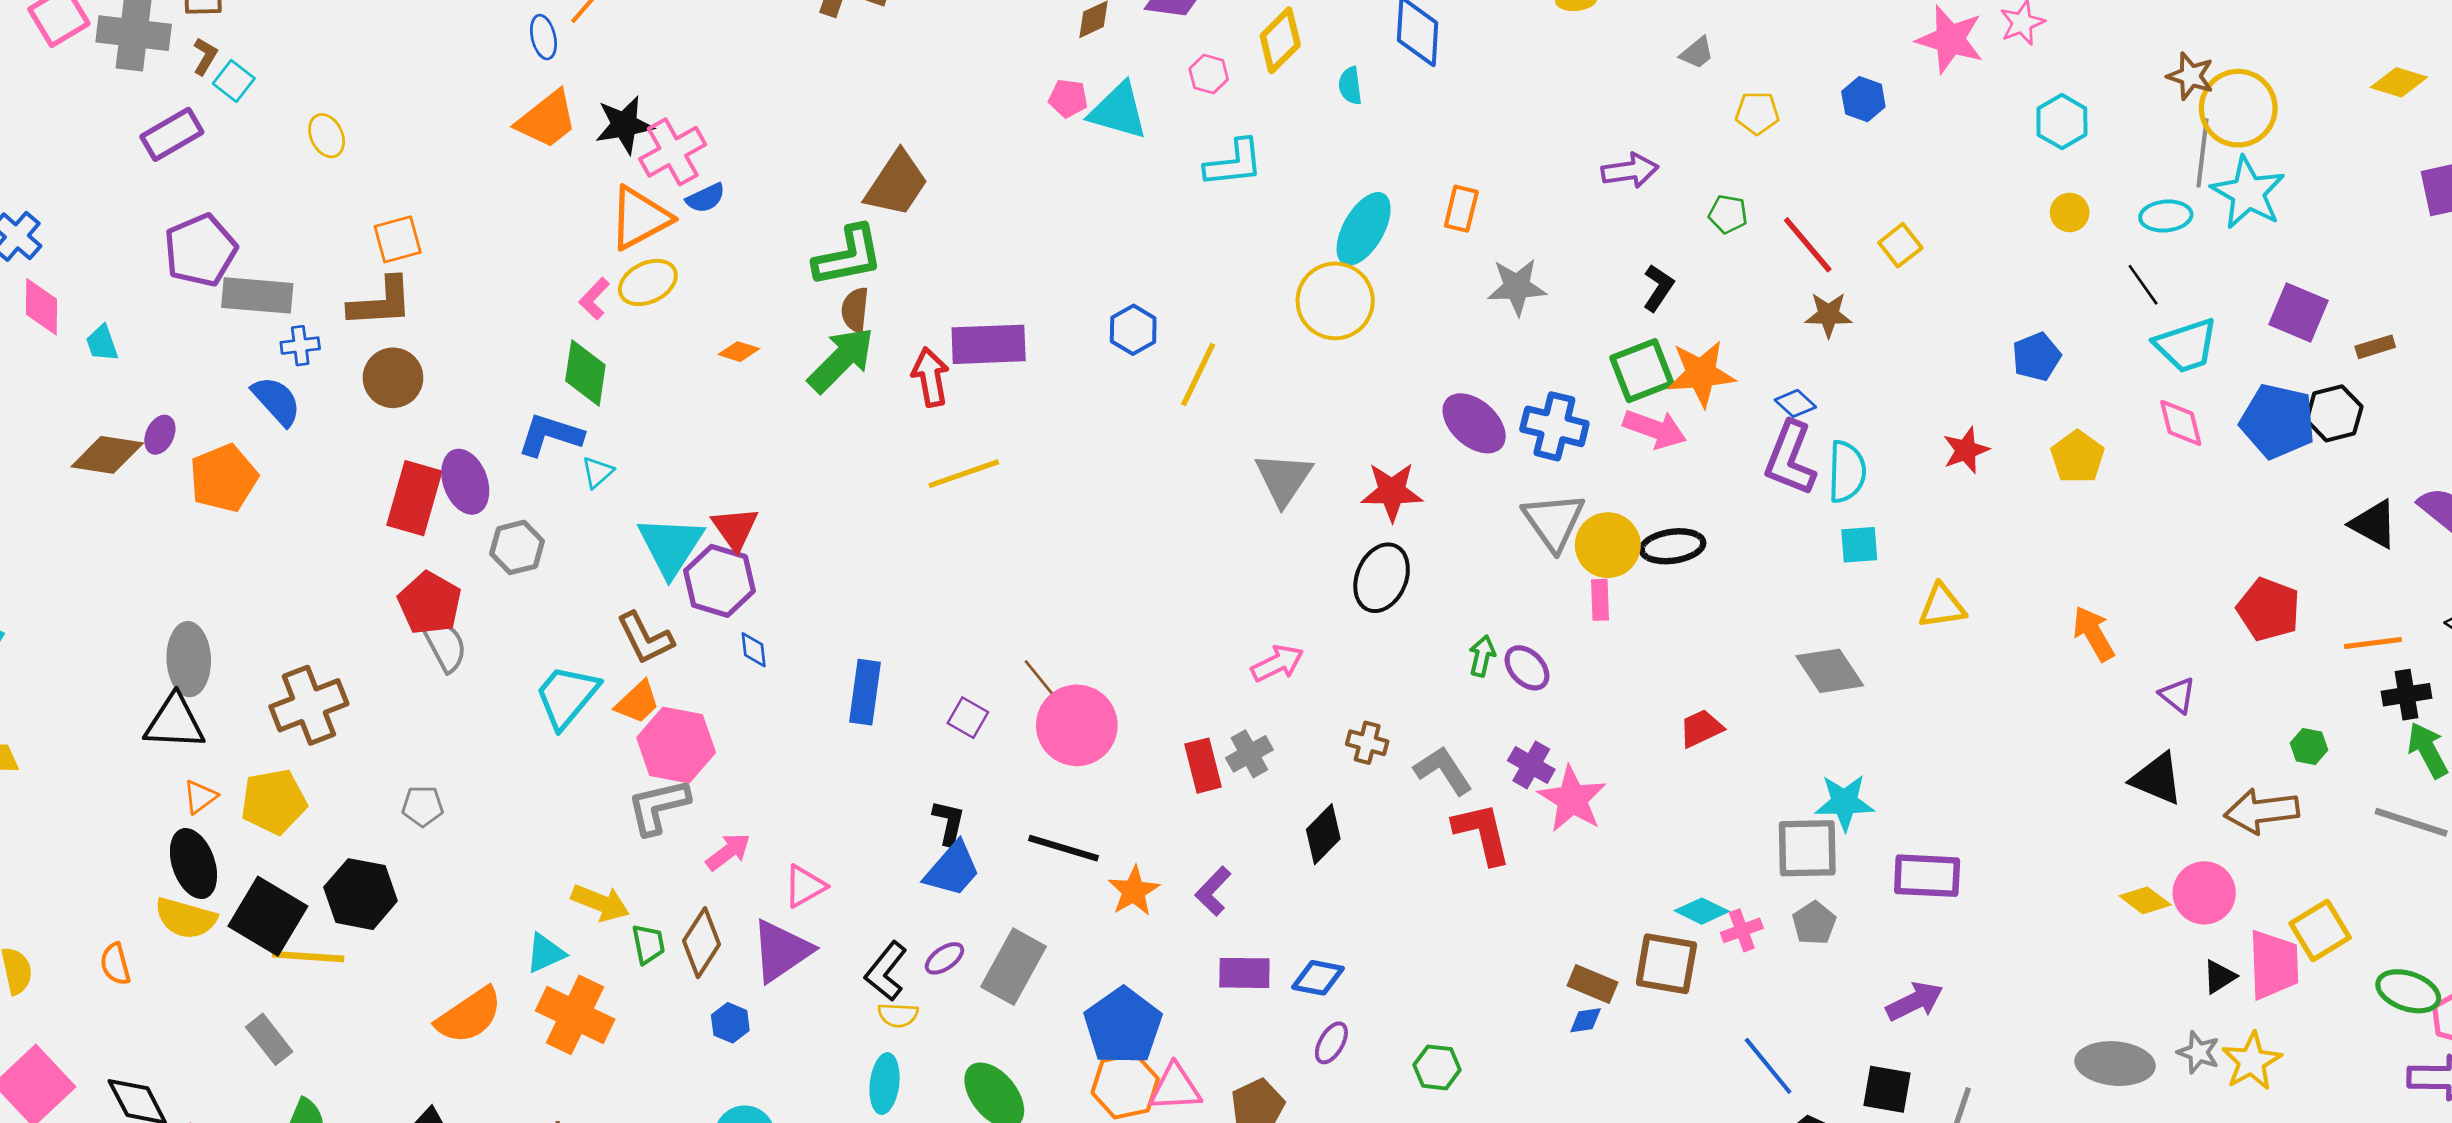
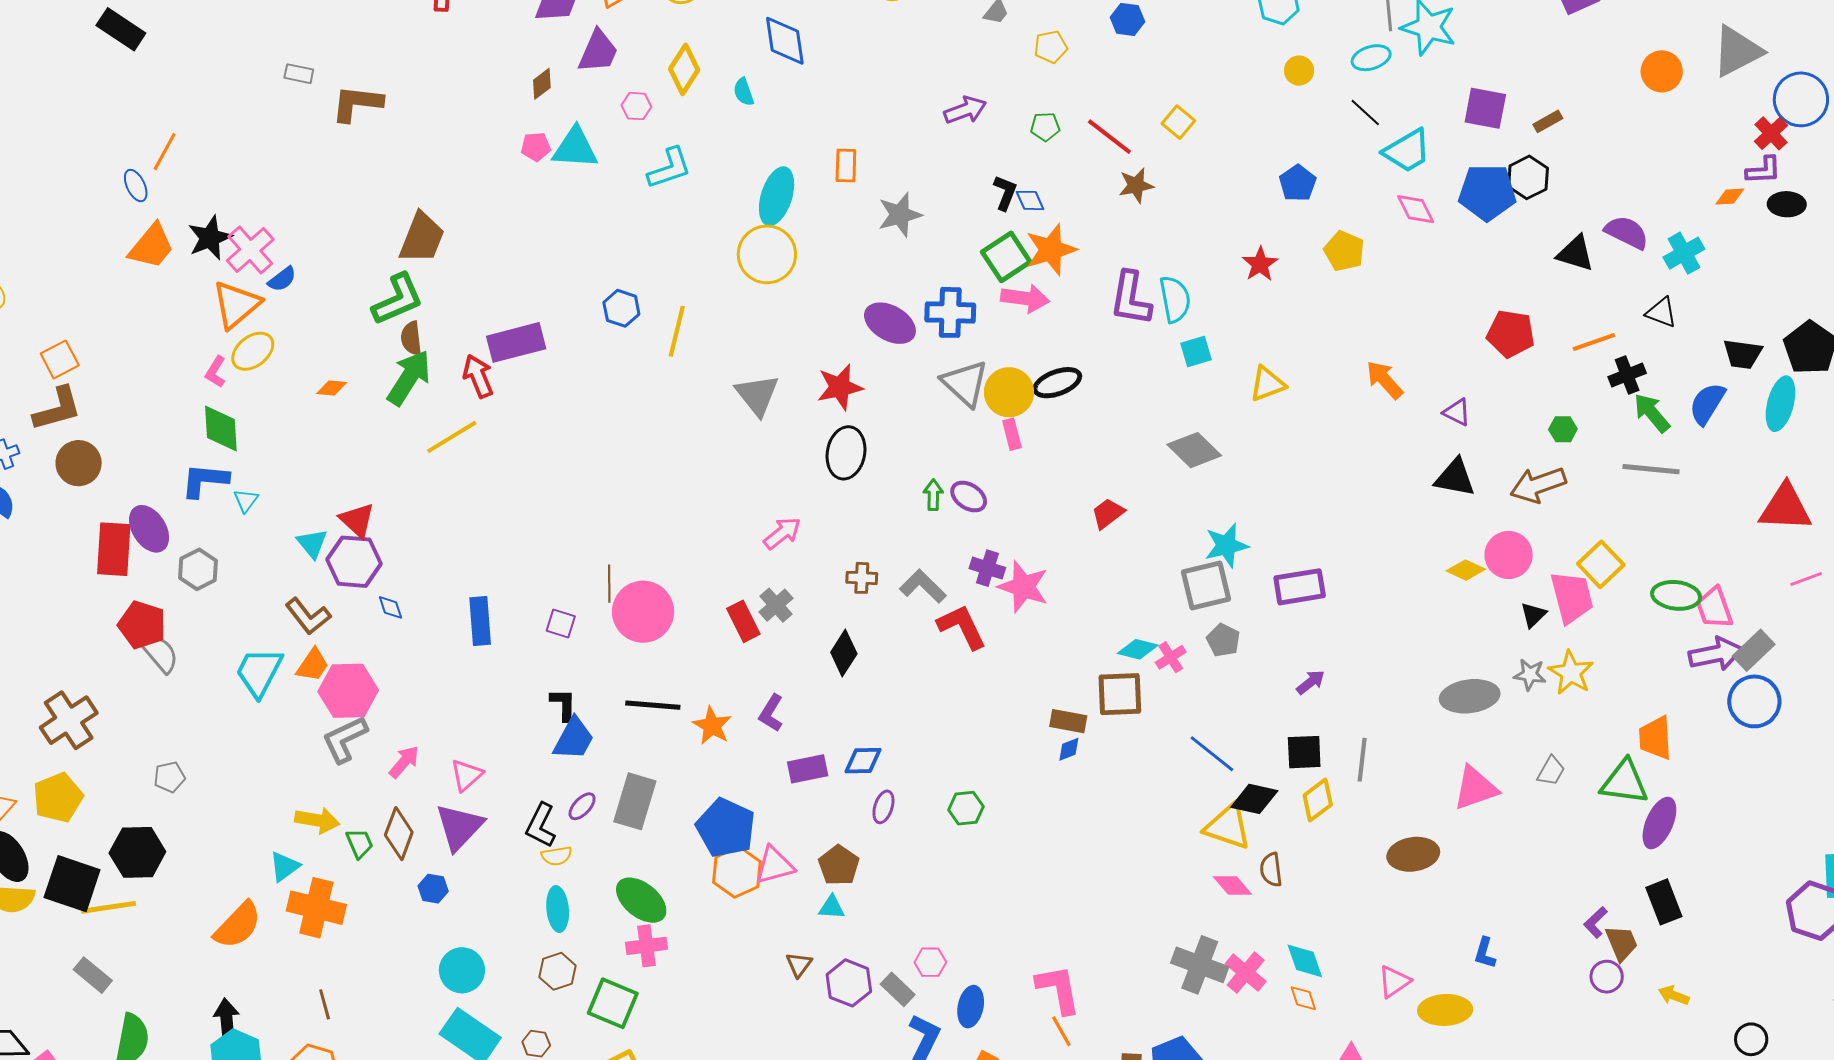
blue diamond: (1795, 403) -> (1030, 200), moved, turned 36
yellow line: (964, 474) -> (452, 437), moved
cyan triangle: (671, 546) -> (312, 544), size x0.6
brown line: (1041, 680) -> (609, 584), turned 51
purple arrow: (1915, 1001) -> (1311, 682), size x0.7

